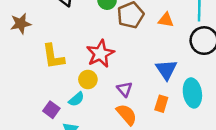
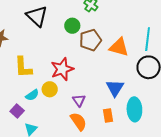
orange triangle: (166, 20) -> (119, 47), size x1.5
cyan semicircle: (76, 99) -> (32, 95), moved
orange rectangle: (161, 104) -> (108, 116), turned -32

